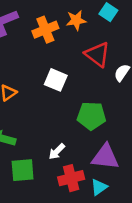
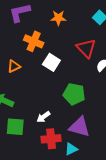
orange star: (76, 20) -> (58, 18), moved
orange cross: (45, 30) -> (34, 41), moved, turned 36

